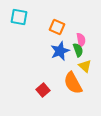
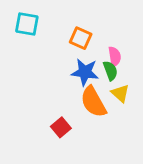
blue star: (60, 51) -> (85, 72), turned 30
orange semicircle: (73, 83) -> (93, 102), moved

